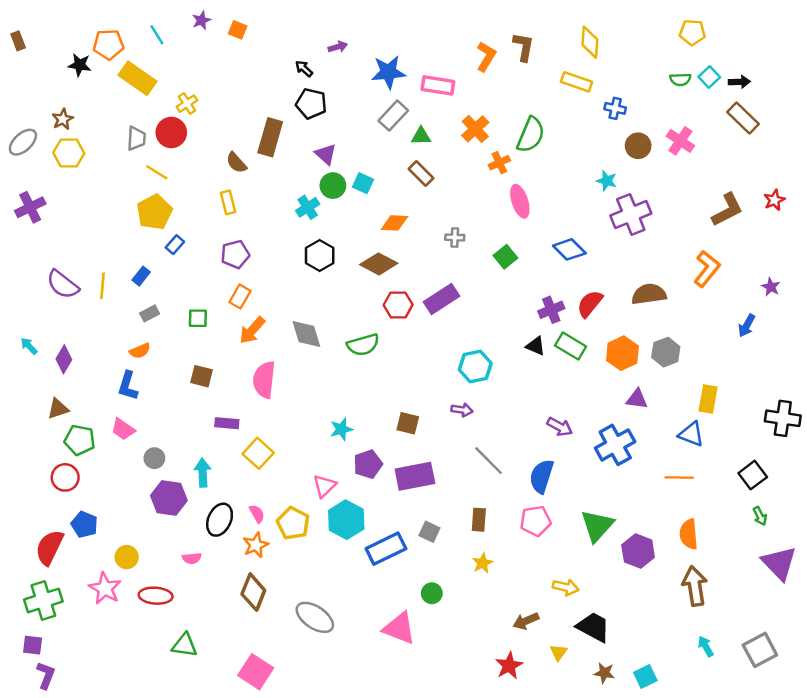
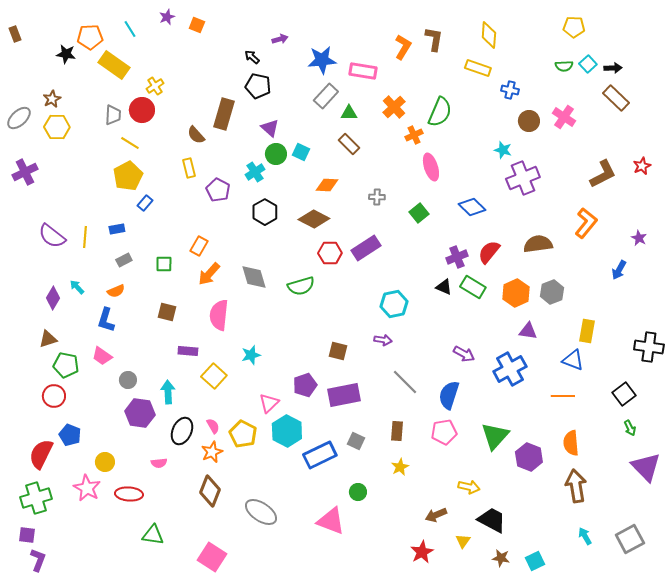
purple pentagon: (235, 254) -> (218, 190), moved, turned -30
blue rectangle: (141, 276) -> (117, 229), turned 42
cyan arrow: (29, 346) -> (77, 287), moved
cyan star: (341, 429) -> (251, 355), moved

